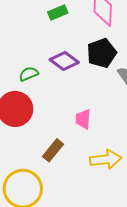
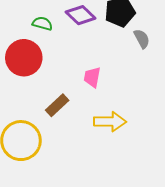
green semicircle: (29, 74) -> (42, 24), turned 30

